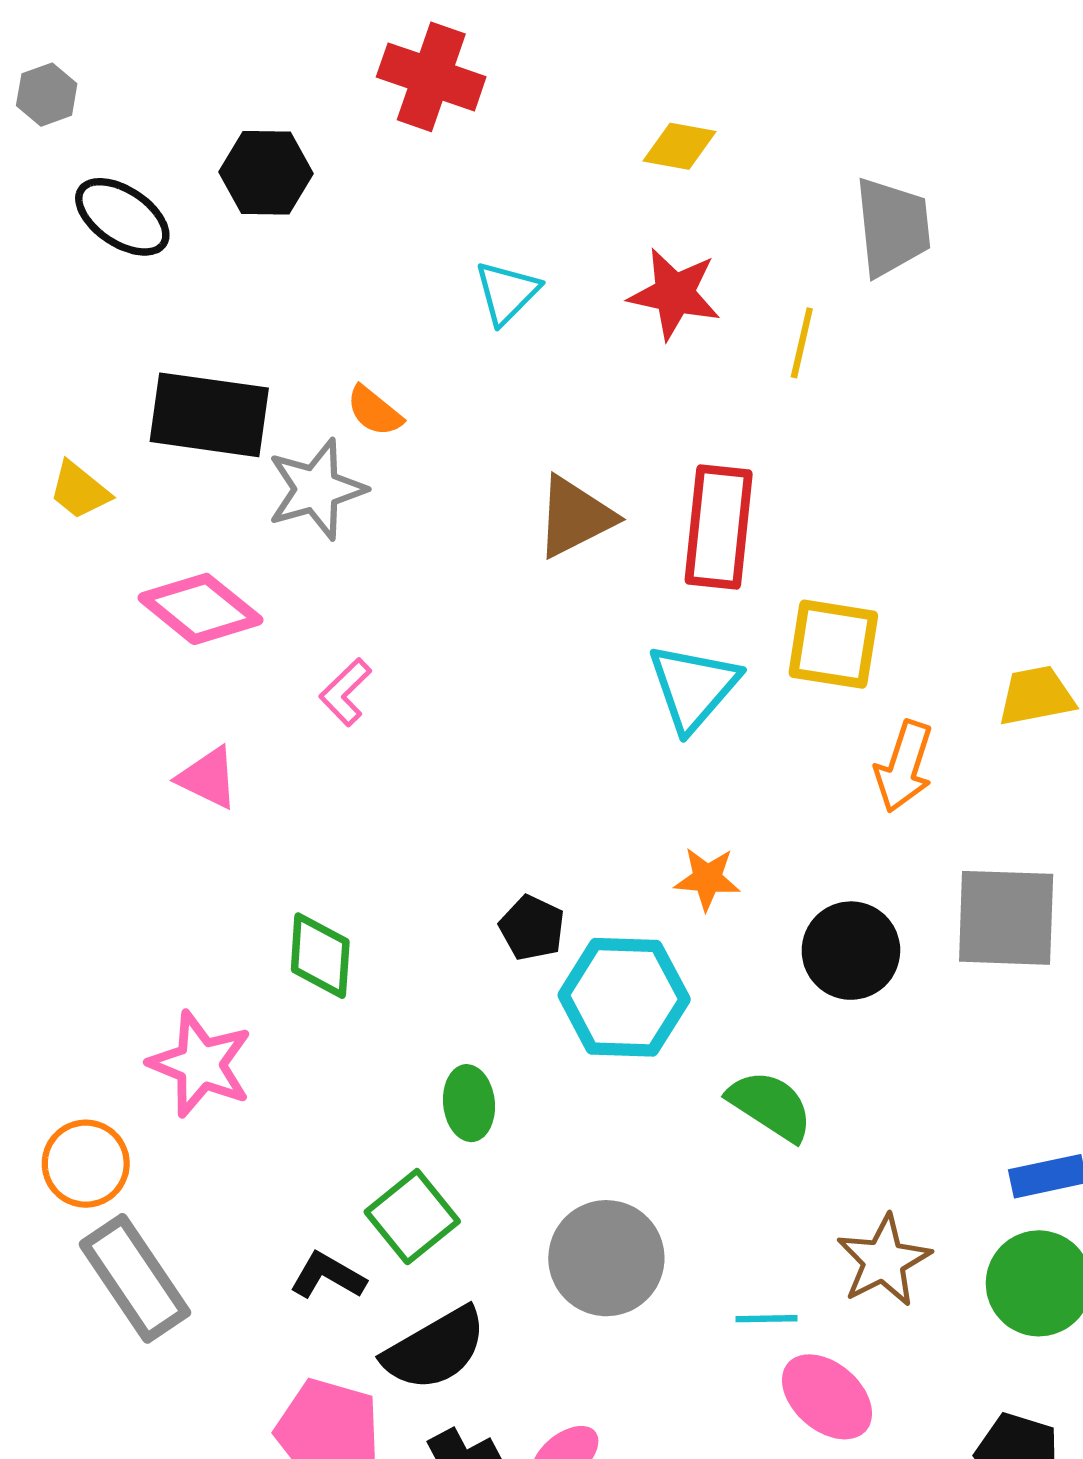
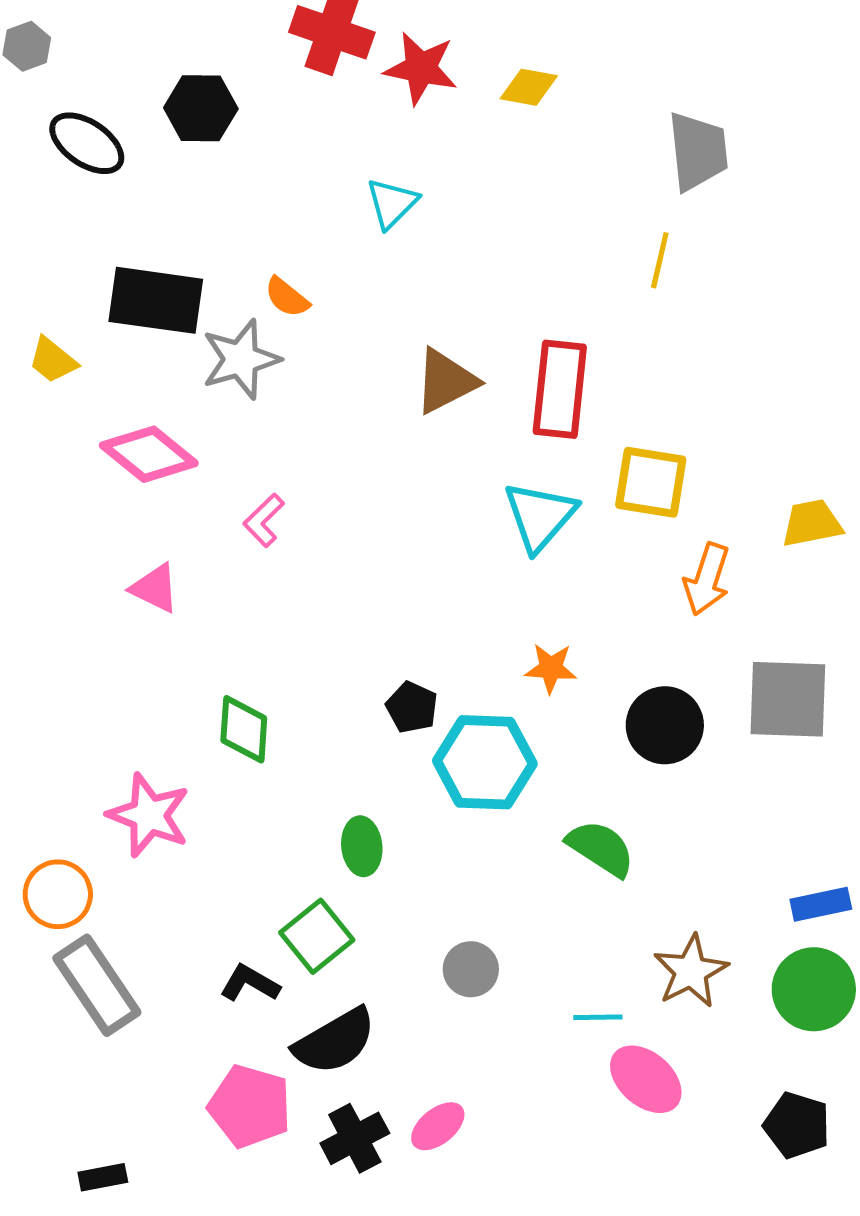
red star: (674, 294) -> (421, 68), moved
yellow line: (802, 343) -> (660, 260), moved
gray circle: (606, 1258) -> (471, 969), size x0.6

